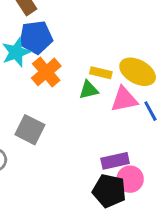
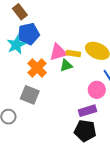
orange cross: (46, 72) -> (37, 68), moved
pink triangle: (124, 99) -> (58, 52), moved
pink circle: (130, 179) -> (97, 90), moved

